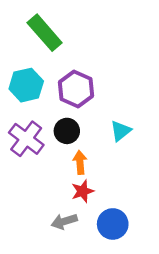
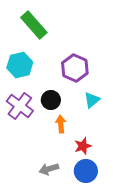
purple hexagon: (76, 89) -> (75, 68), moved
red star: (83, 191) -> (83, 146), moved

